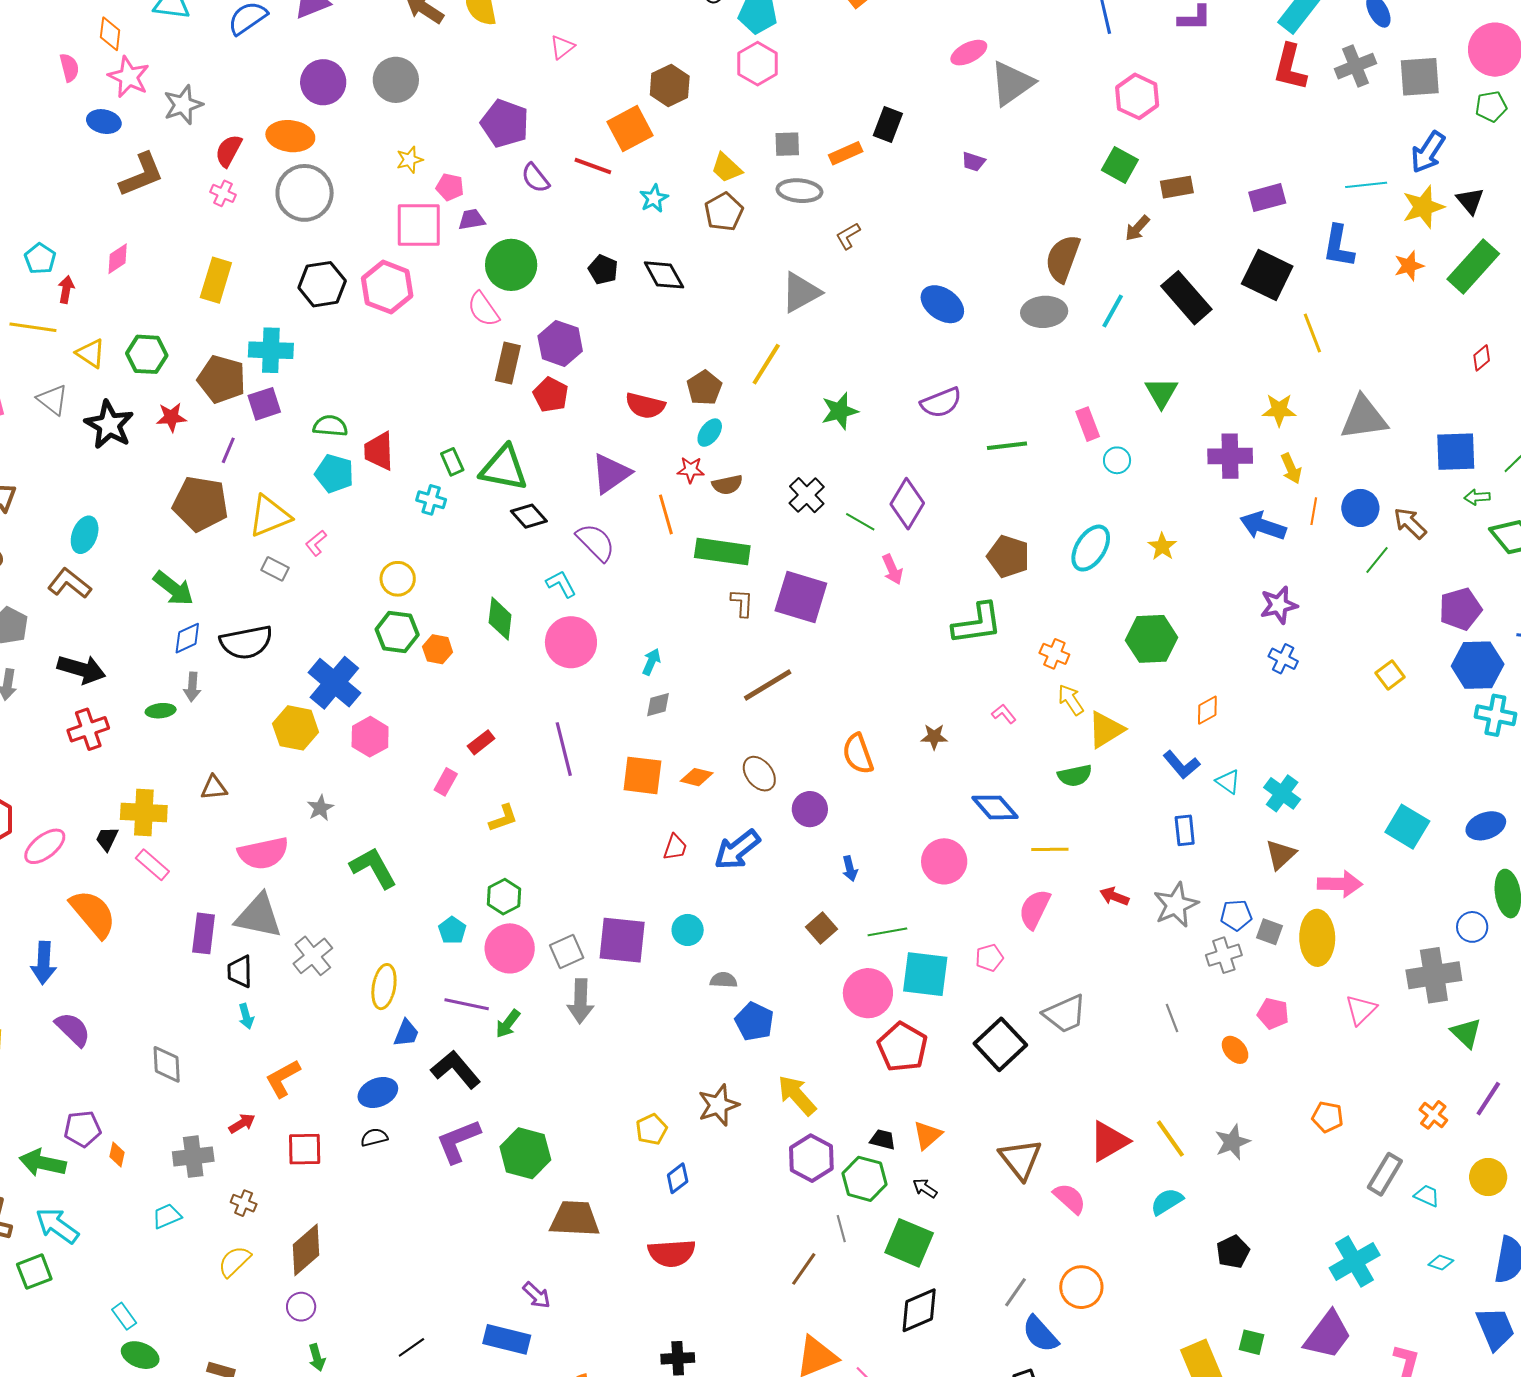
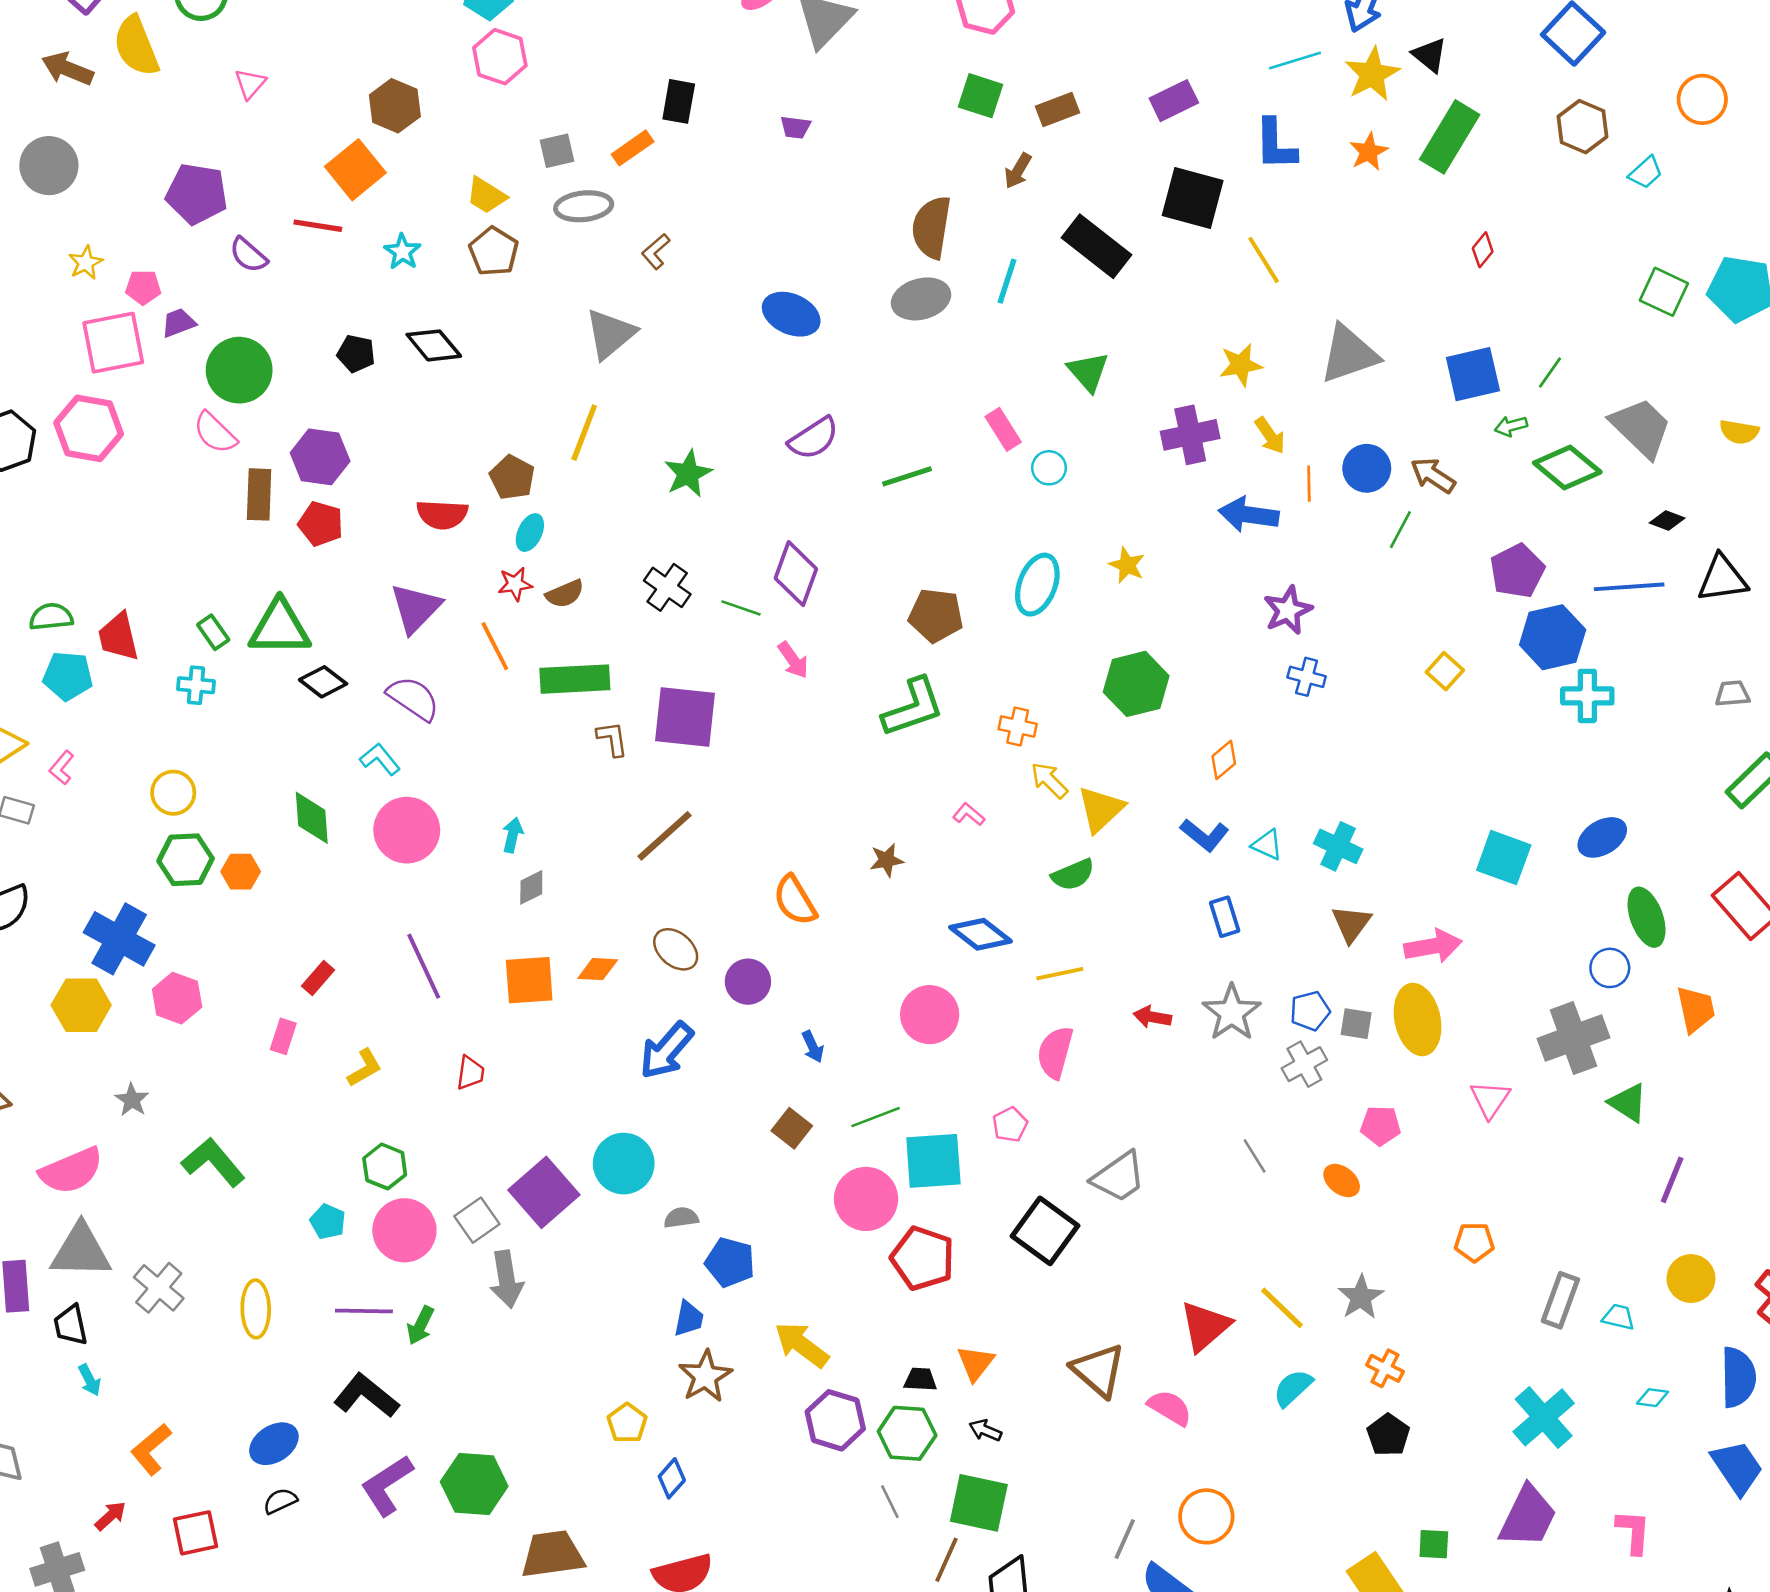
red trapezoid: (675, 847) -> (470, 1073), moved
cyan circle: (688, 930) -> (624, 1164), size x1.5
purple square: (622, 940) -> (544, 1192), turned -36
blue trapezoid: (406, 1033) -> (689, 1319), moved
orange cross: (1433, 1115) -> (1385, 1368), moved
brown line: (804, 1269) -> (946, 1560), moved

